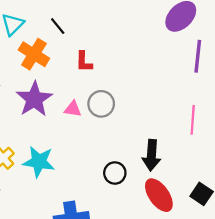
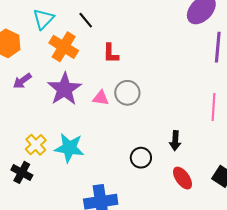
black arrow: (151, 155) -> (175, 141), size x0.7
red ellipse: (159, 195) -> (183, 178), size x0.7

